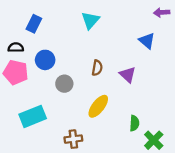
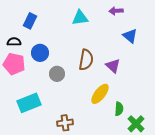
purple arrow: (162, 12) -> (116, 11), moved
cyan triangle: (90, 20) -> (80, 18), turned 42
brown semicircle: (97, 68) -> (86, 60), size x1.5
yellow ellipse: (98, 106) -> (100, 94), moved

